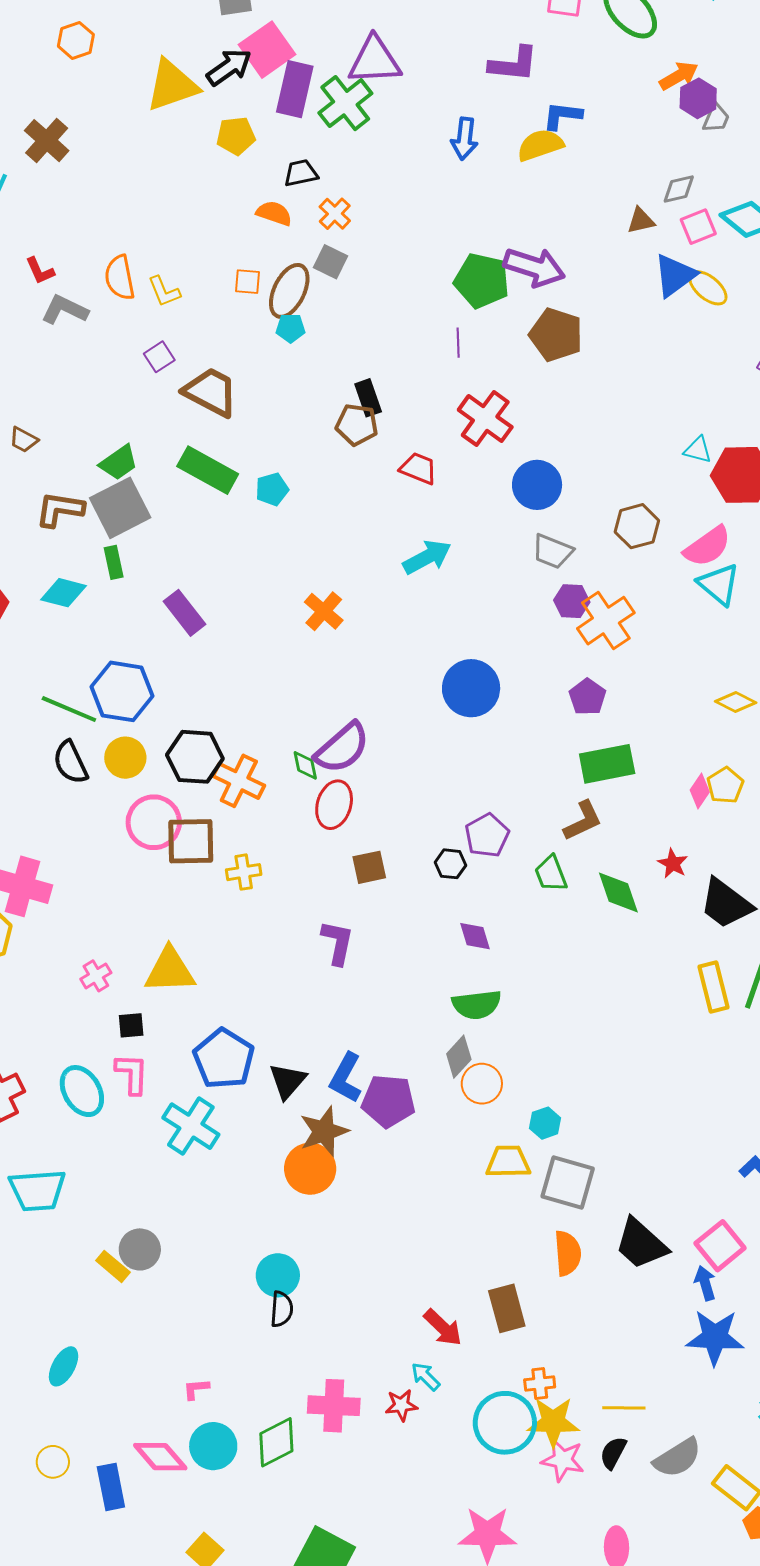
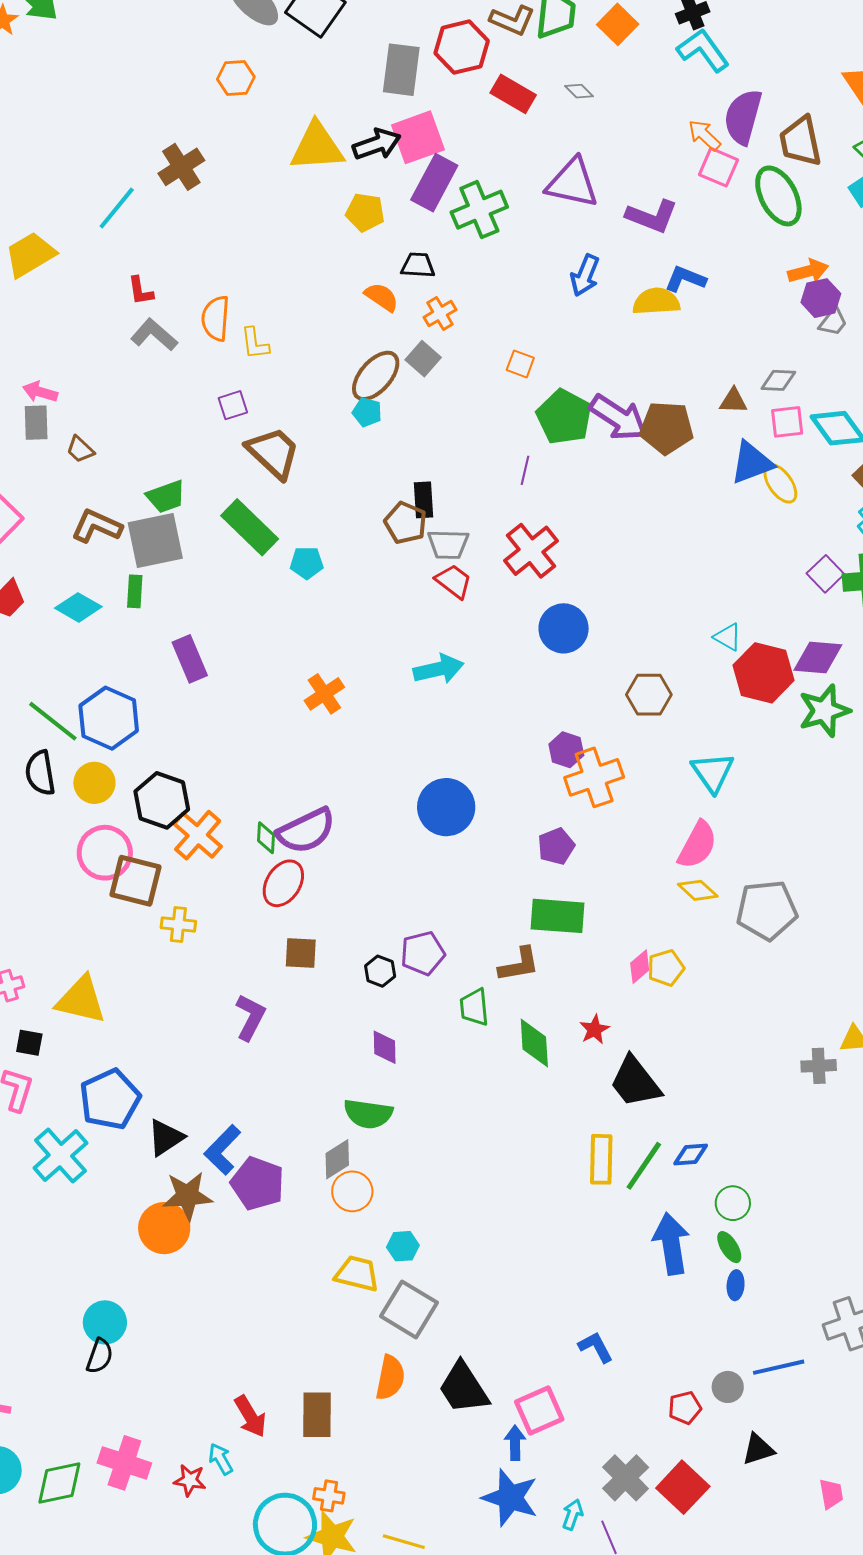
purple triangle: (375, 61) -> (572, 183), moved
orange square: (248, 282) -> (520, 364), moved
brown pentagon: (556, 335) -> (666, 428), moved, turned -30
pink semicircle: (707, 546) -> (697, 845), moved, turned -42
gray trapezoid: (553, 551) -> (448, 544), moved, turned -36

